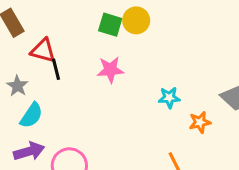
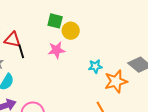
yellow circle: (136, 20) -> (71, 31), moved
orange star: (200, 122) -> (116, 81), size x1.6

